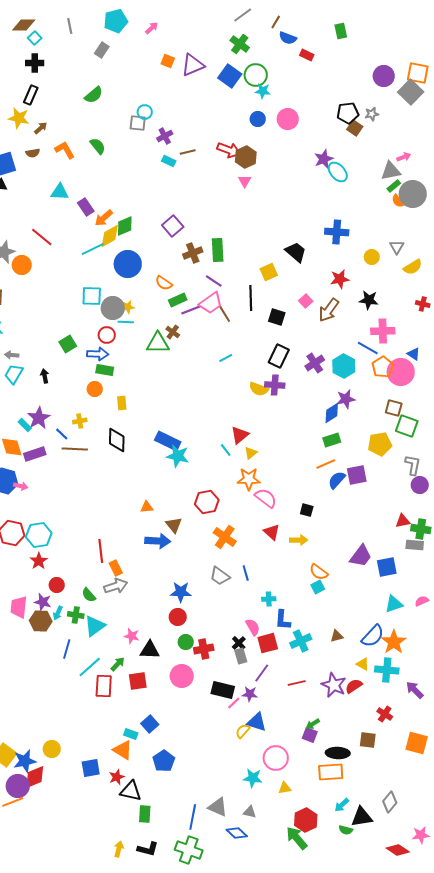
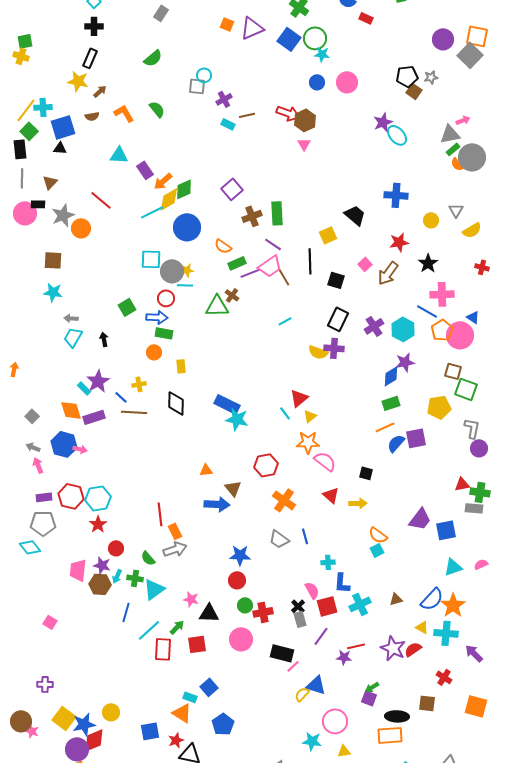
black star: (369, 300) -> (428, 263), turned 30
purple star: (250, 694) -> (344, 657), moved

